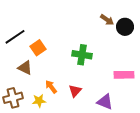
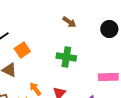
brown arrow: (107, 20) -> (69, 22), moved

